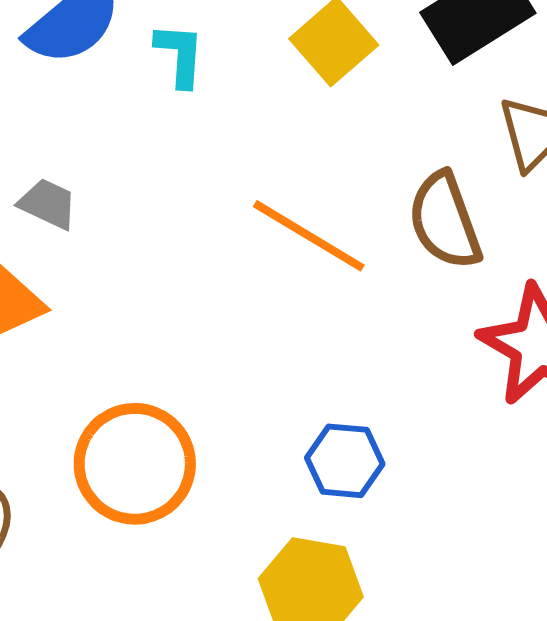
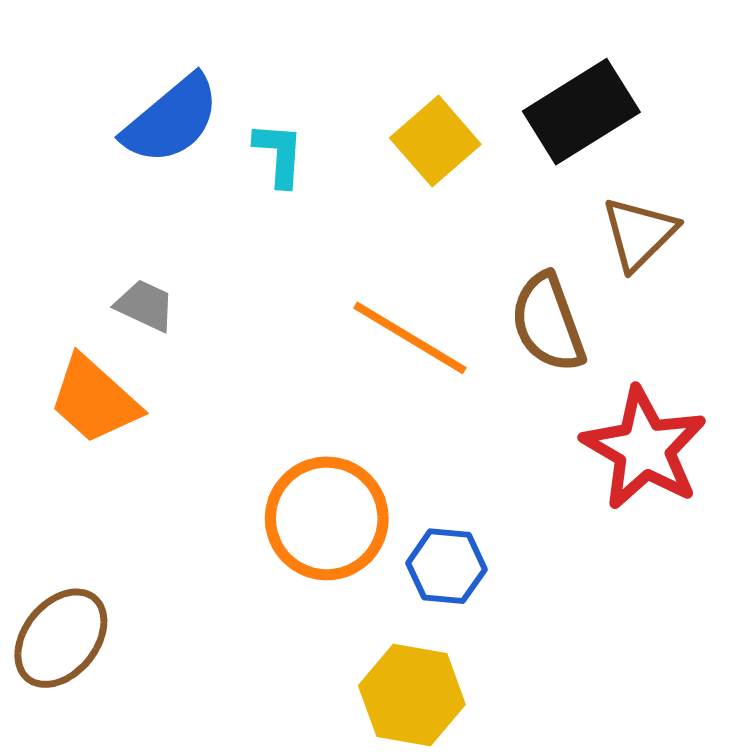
orange circle: (135, 464) -> (327, 518), moved

